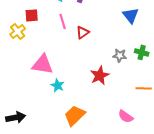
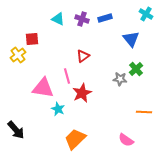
pink line: (63, 21) -> (67, 76), moved
green cross: (142, 52) -> (136, 69), moved, turned 32
red star: (100, 75) -> (82, 93), moved
black arrow: (16, 117) -> (16, 130), moved, turned 60

